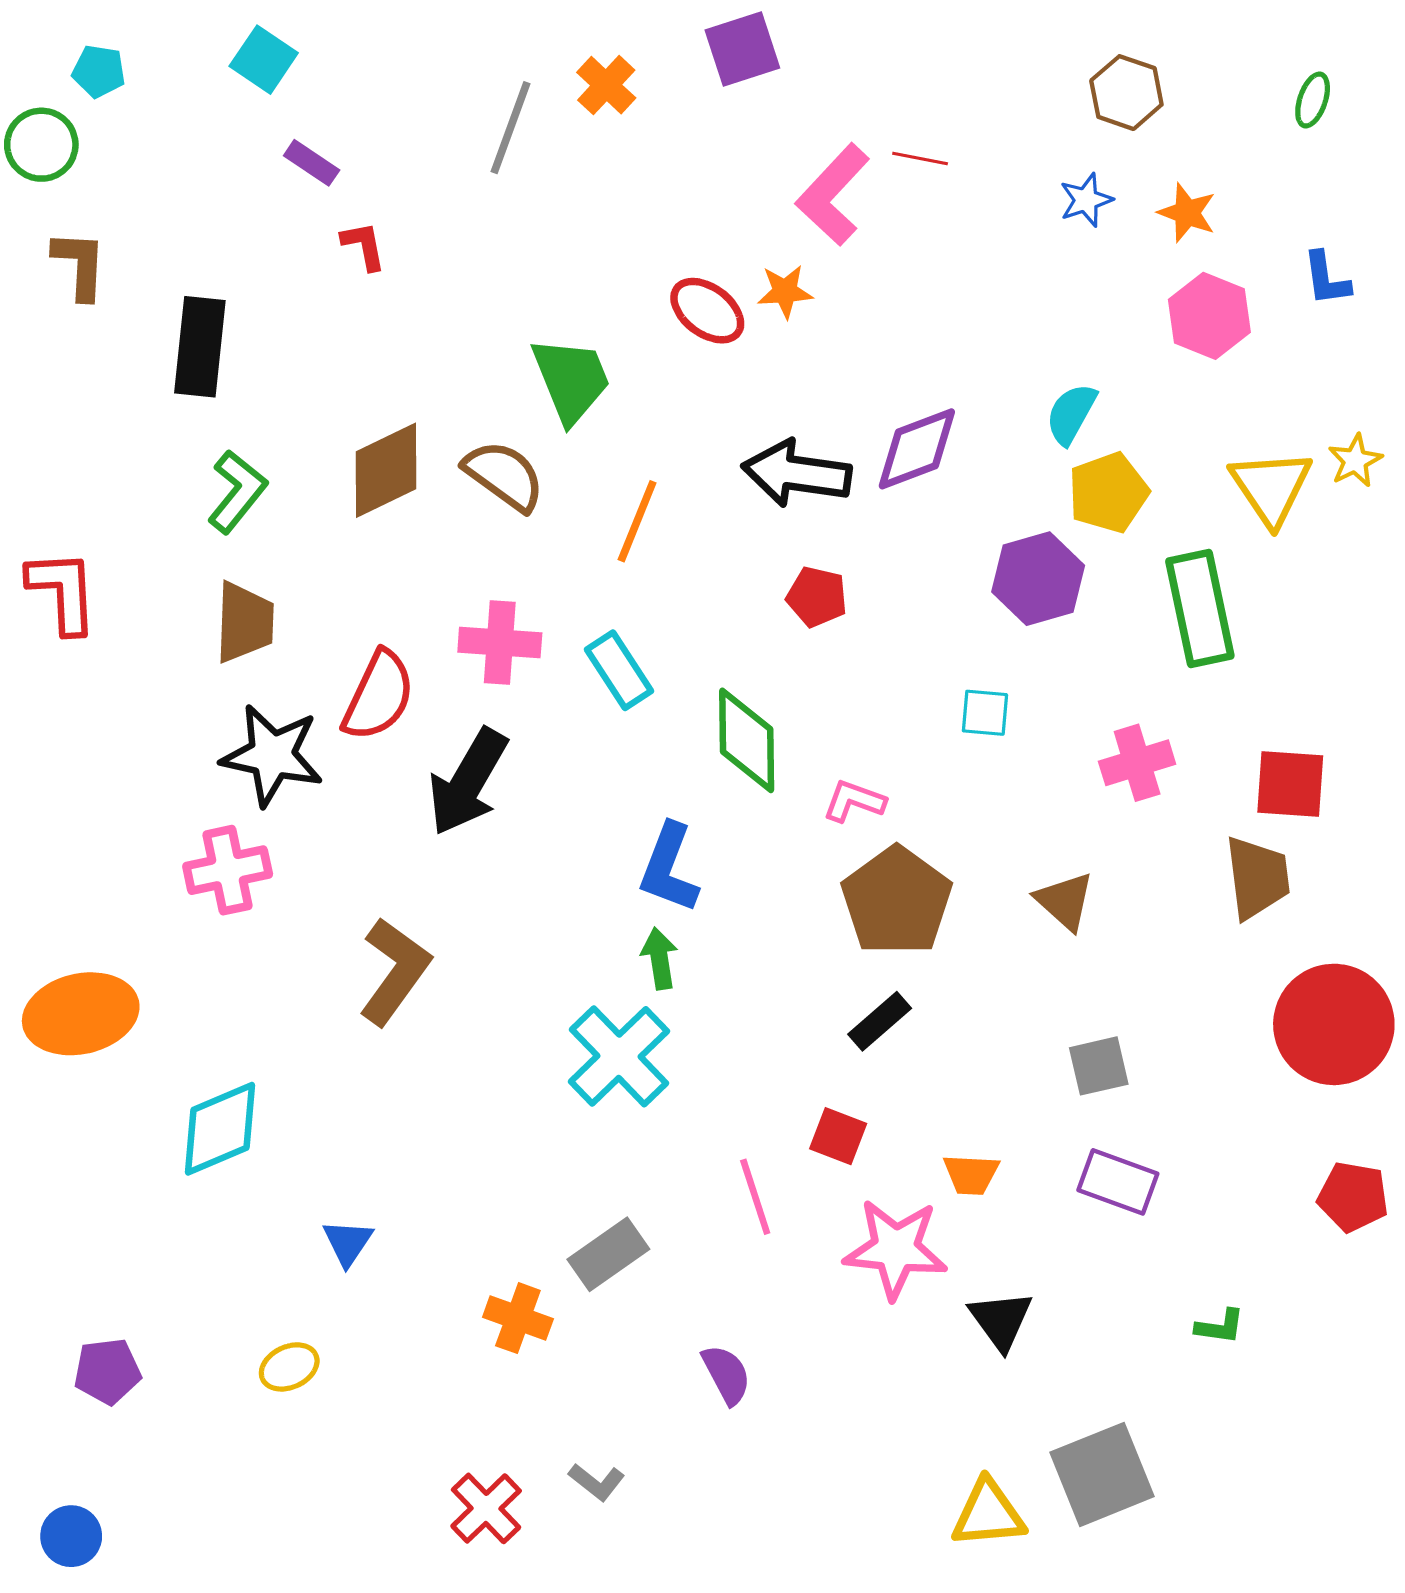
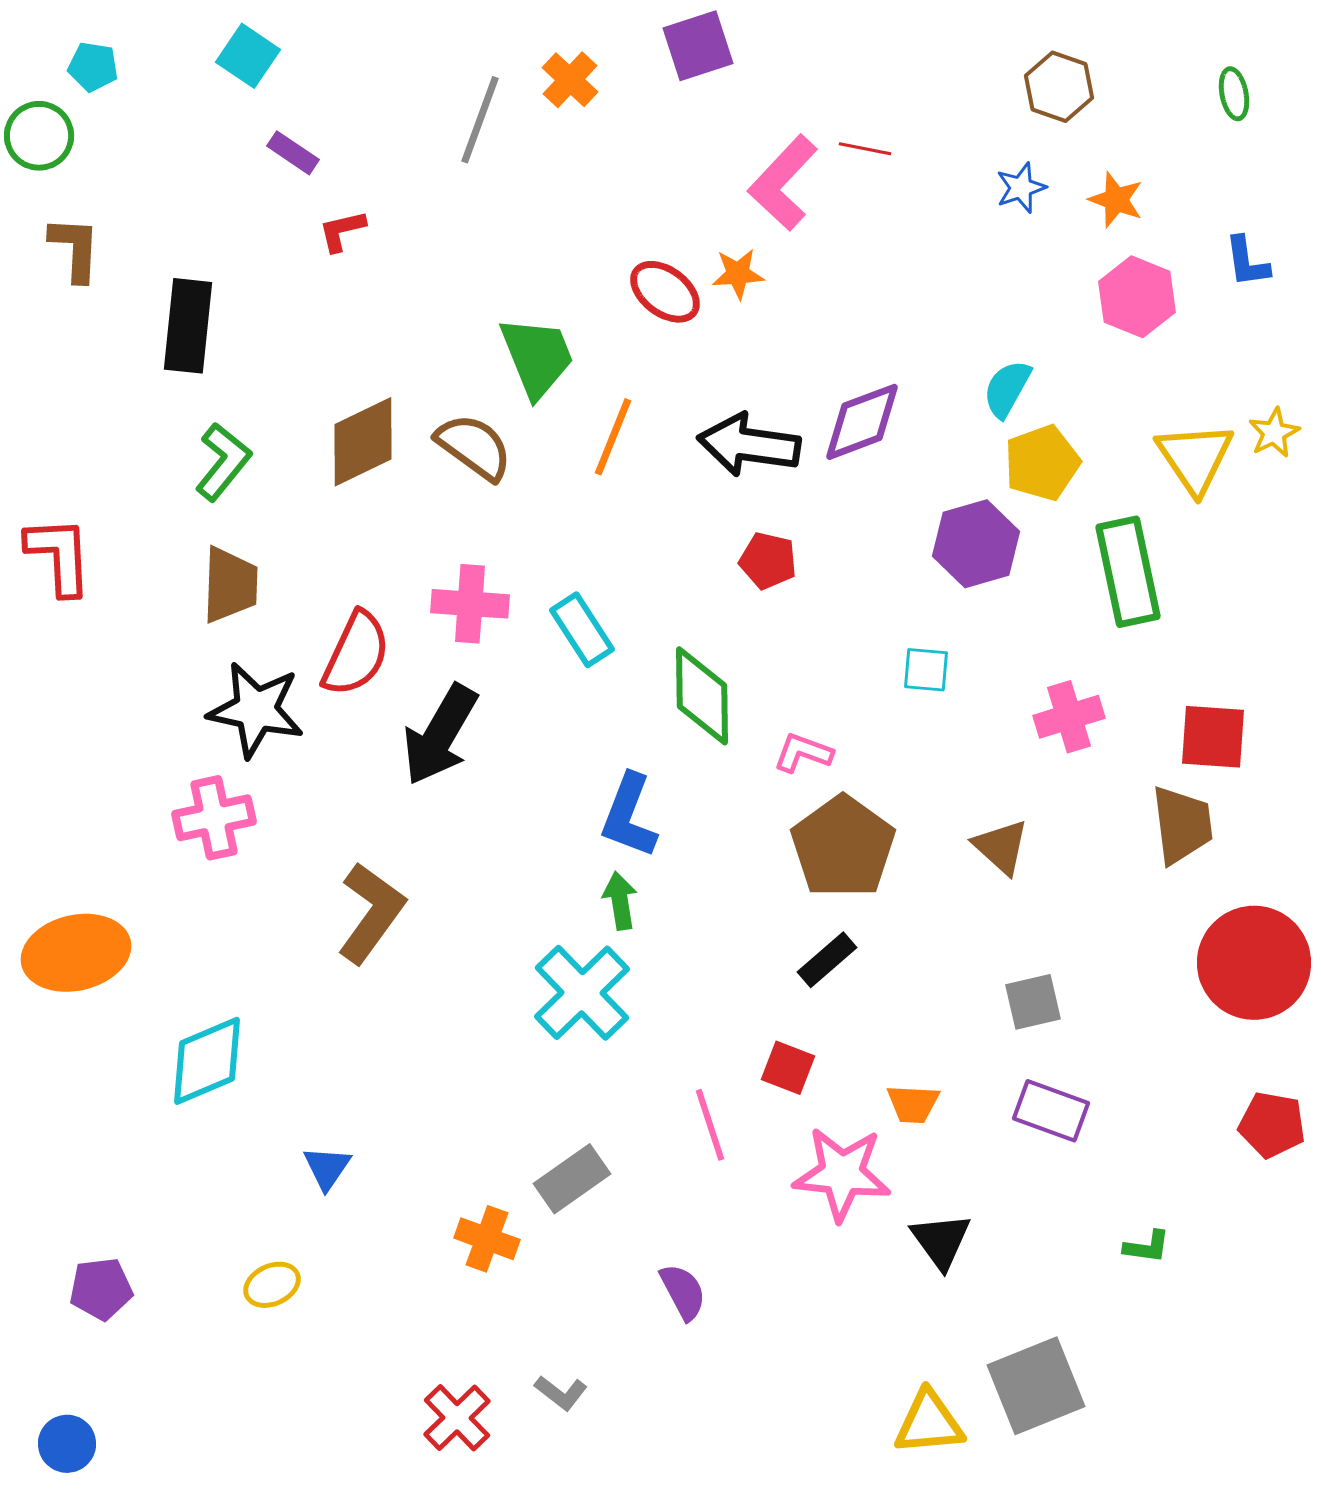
green ellipse: (1313, 100) -> (1234, 94), turned -30
red L-shape: (364, 246) -> (342, 231), turned -92
orange line: (637, 521) -> (613, 437), moved

